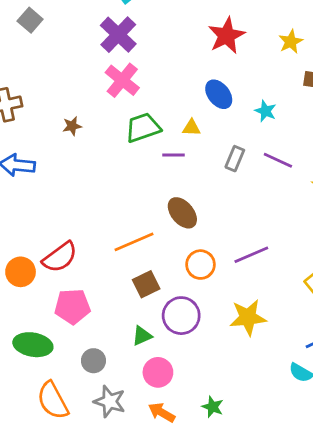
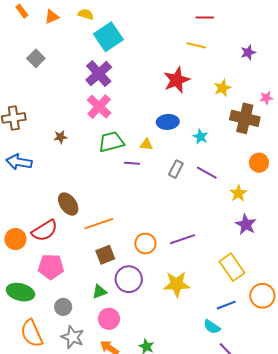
blue ellipse: (219, 94) -> (168, 122), turned -60
brown ellipse: (182, 213) -> (68, 204), moved

